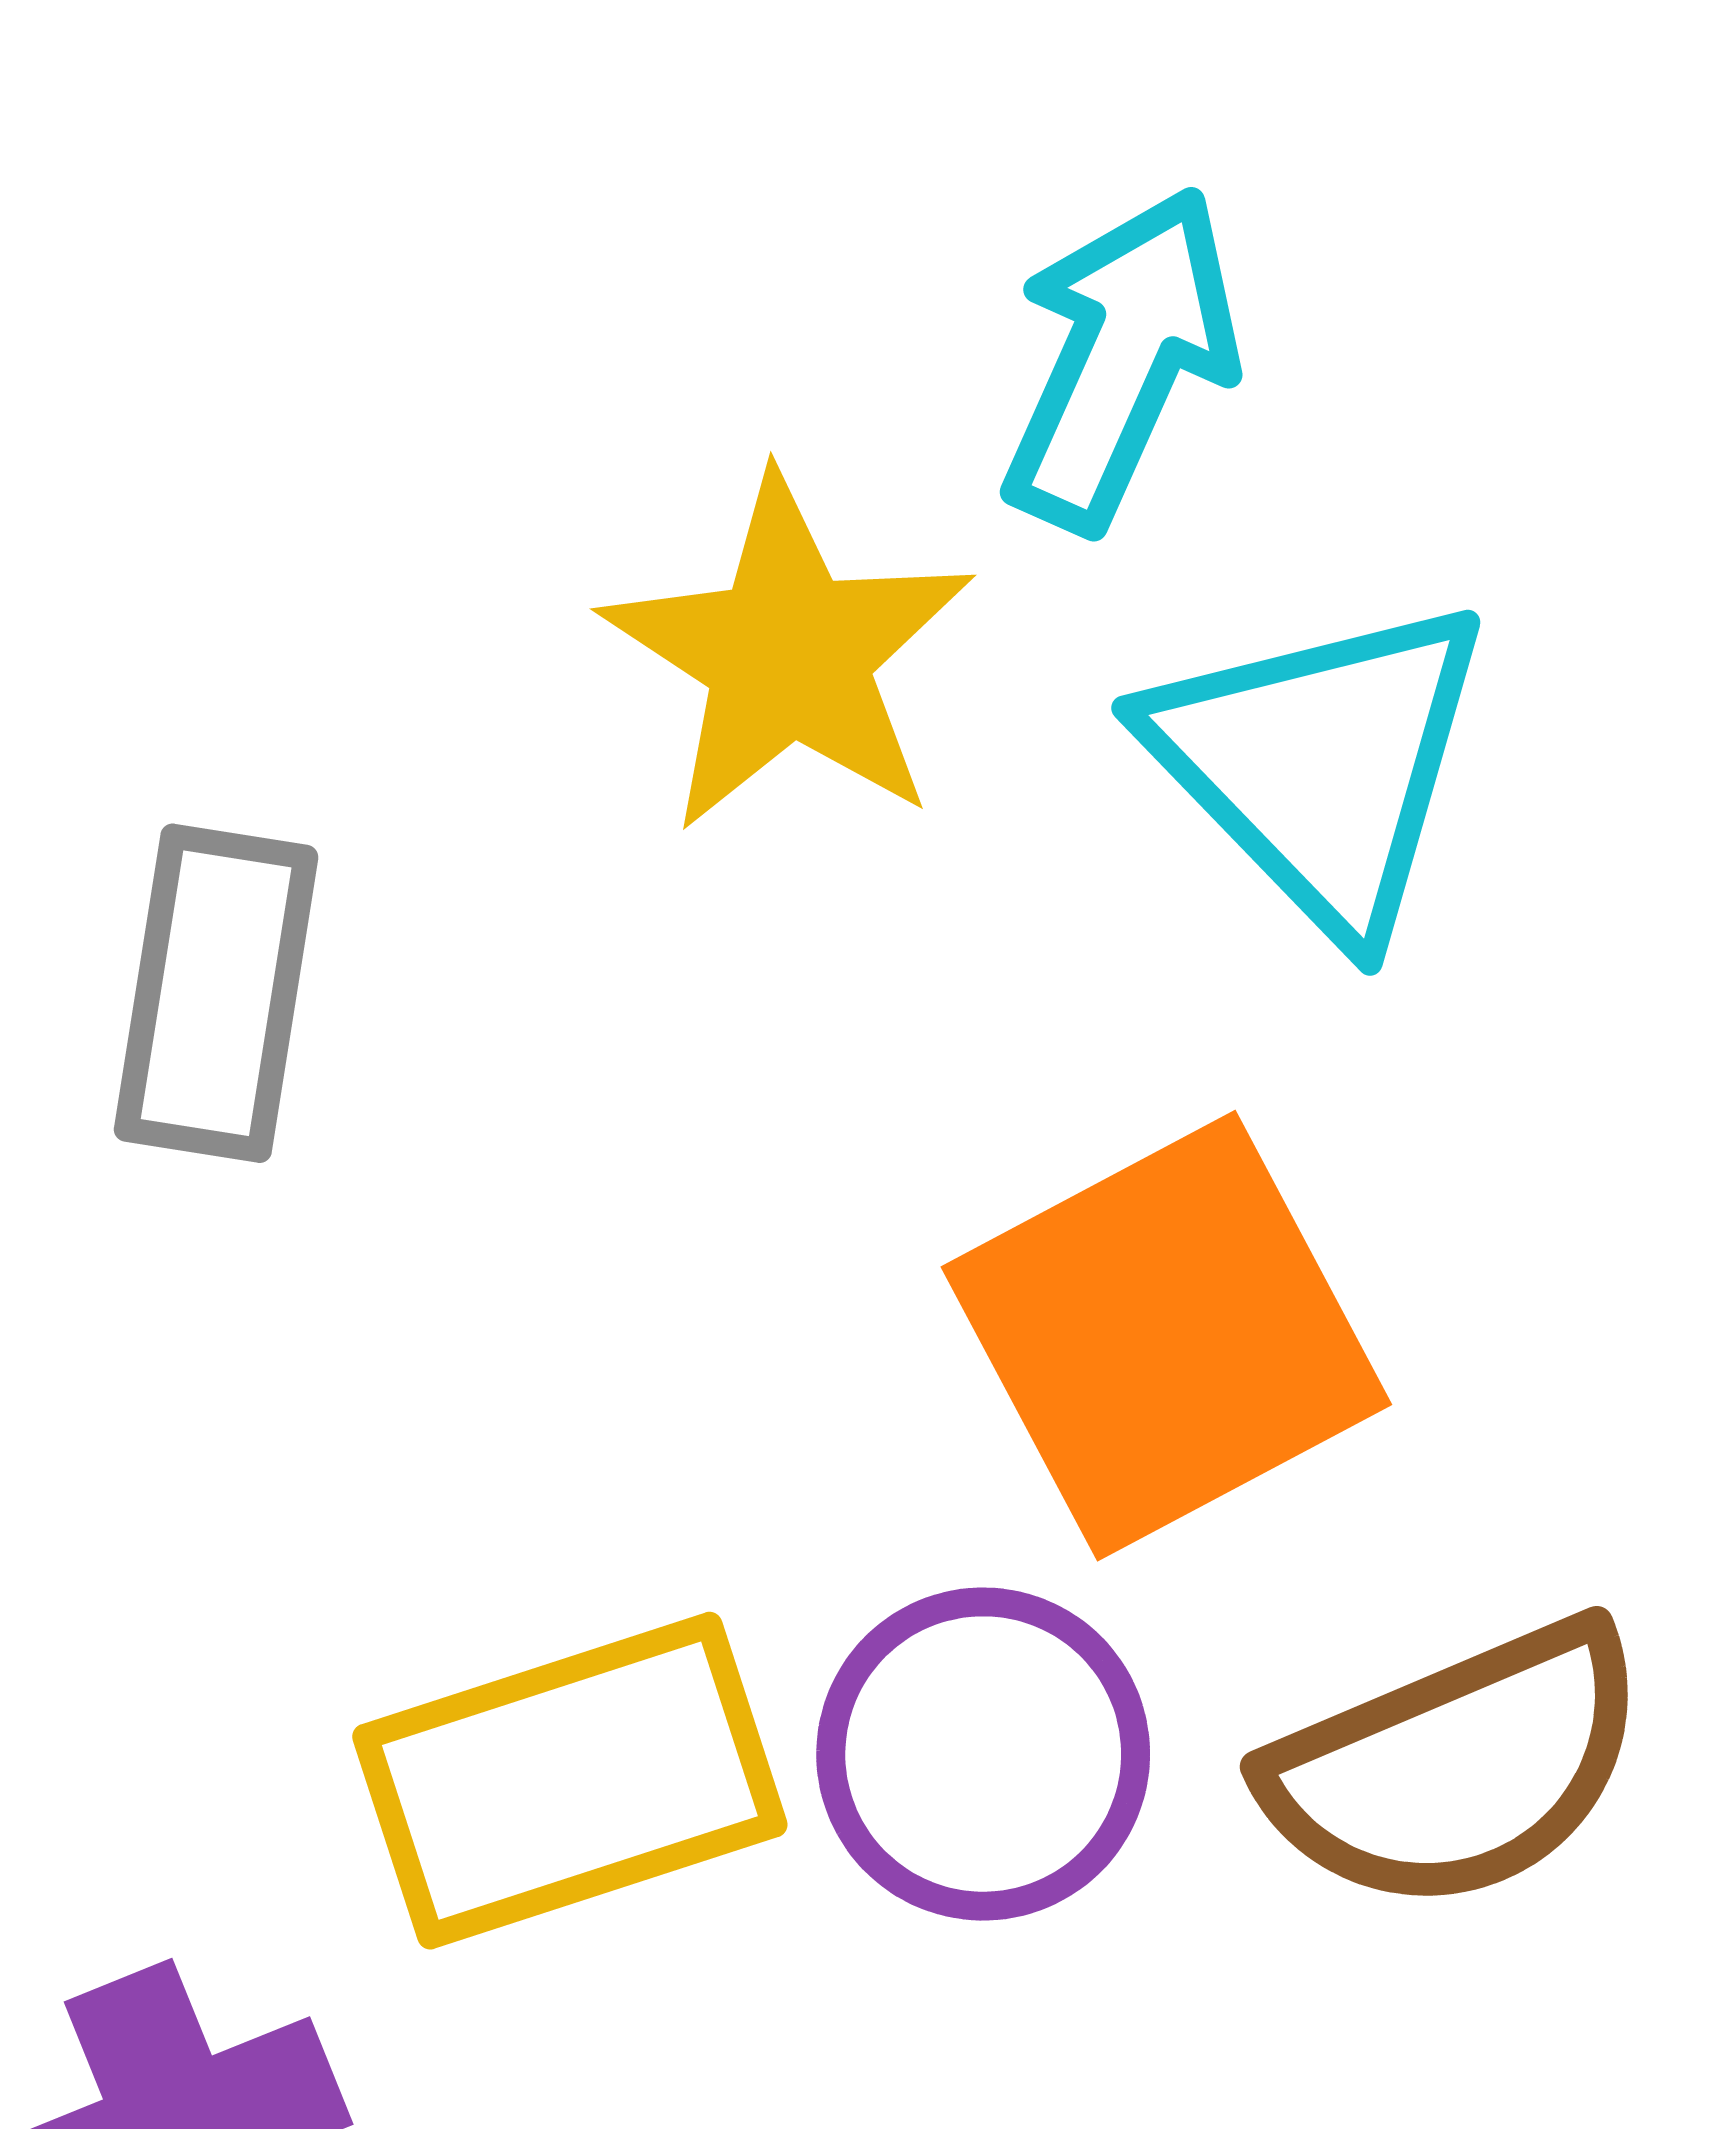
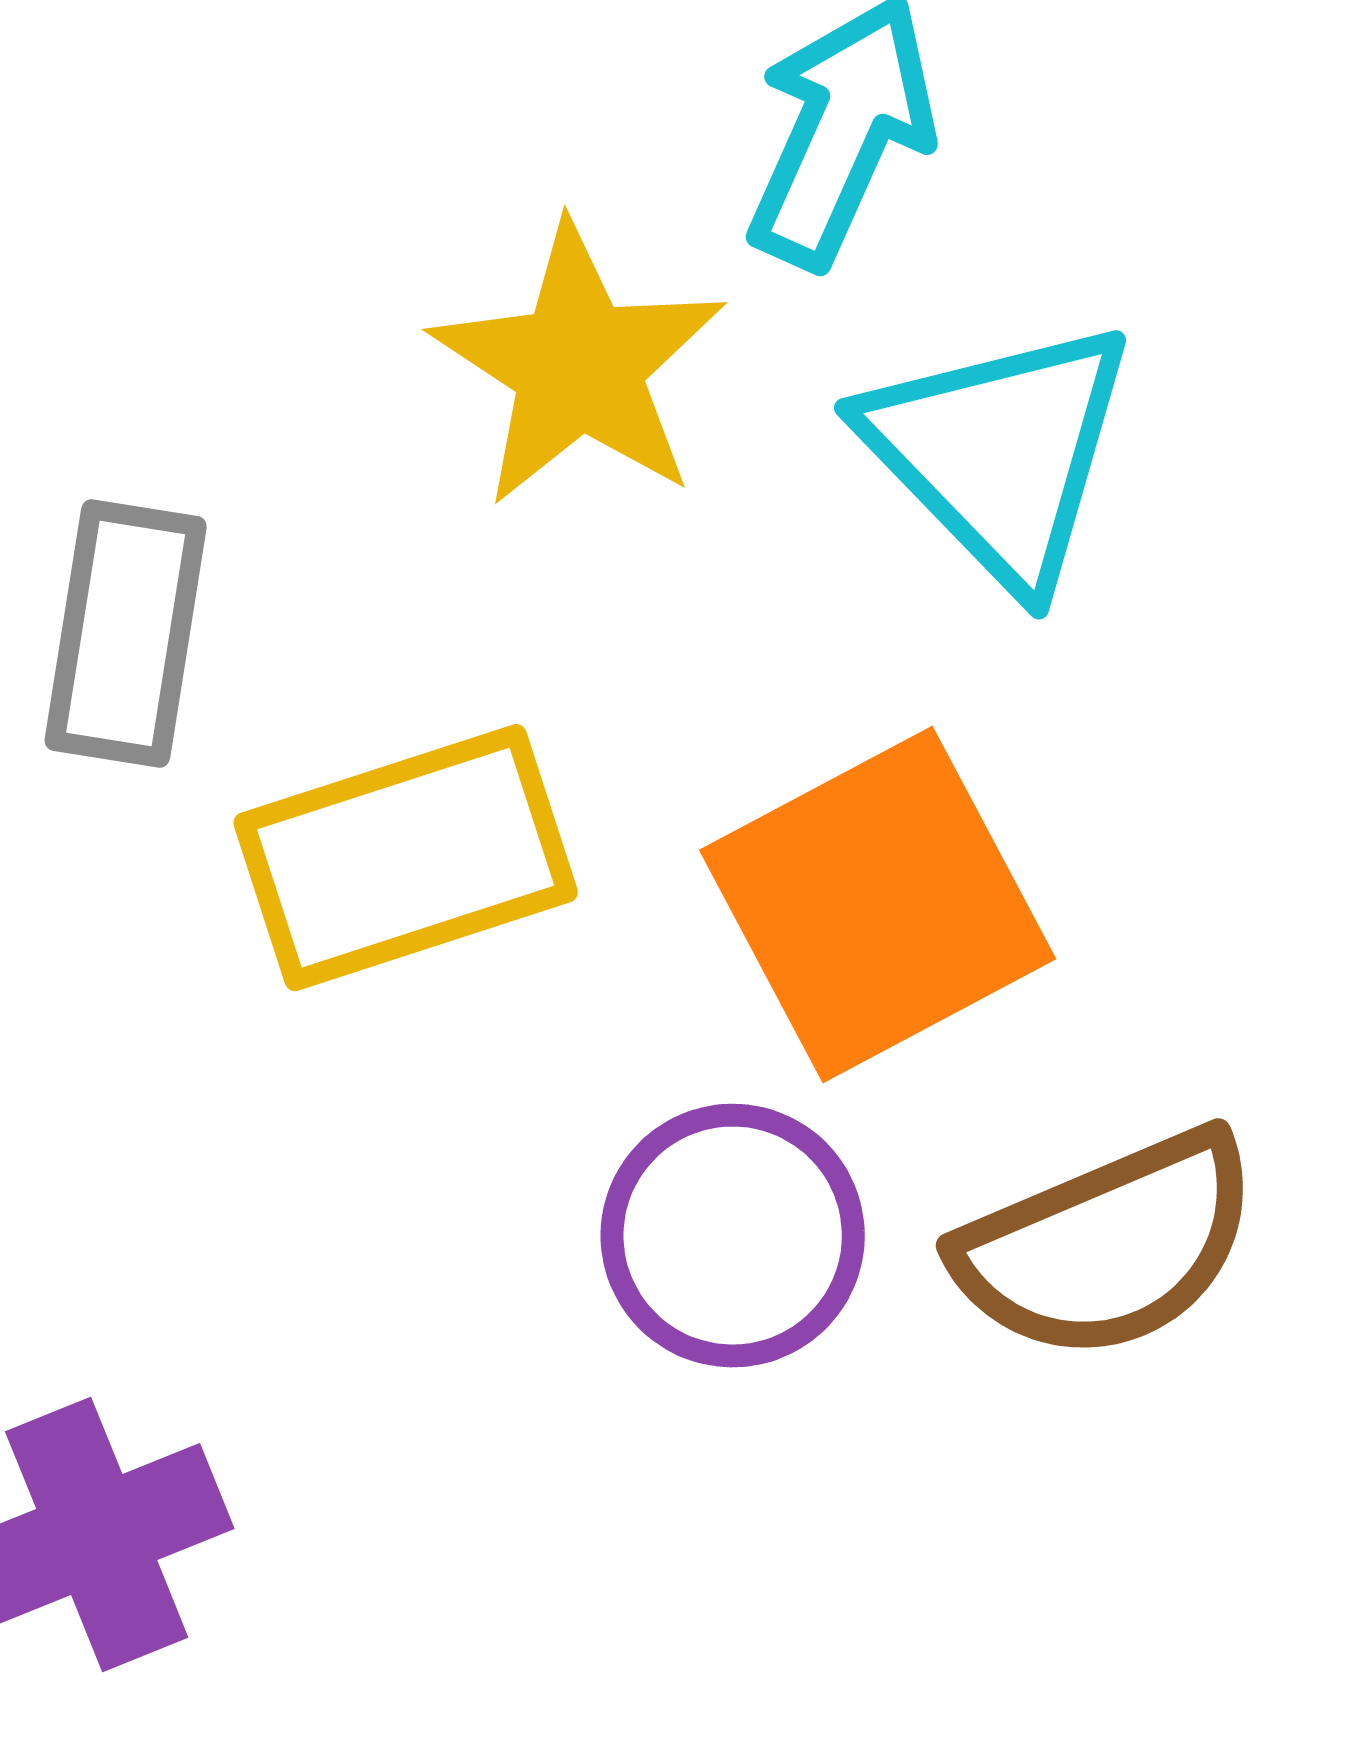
yellow rectangle: (570, 1781) -> (406, 858), moved

